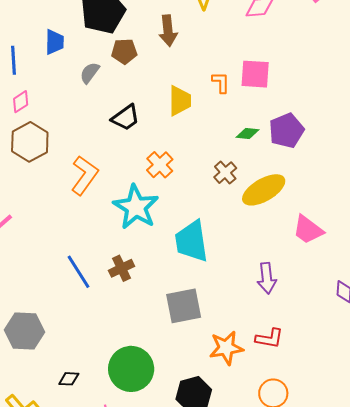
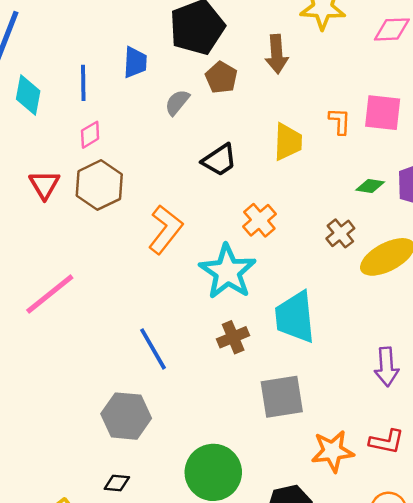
brown pentagon: (124, 51) -> (221, 77), turned 30
brown cross: (121, 268) -> (233, 337), moved
gray hexagon: (24, 331) -> (126, 416), moved
black diamond: (69, 379) -> (117, 483), moved

